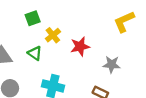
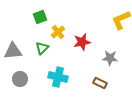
green triangle: (35, 53) -> (42, 48), turned 40

